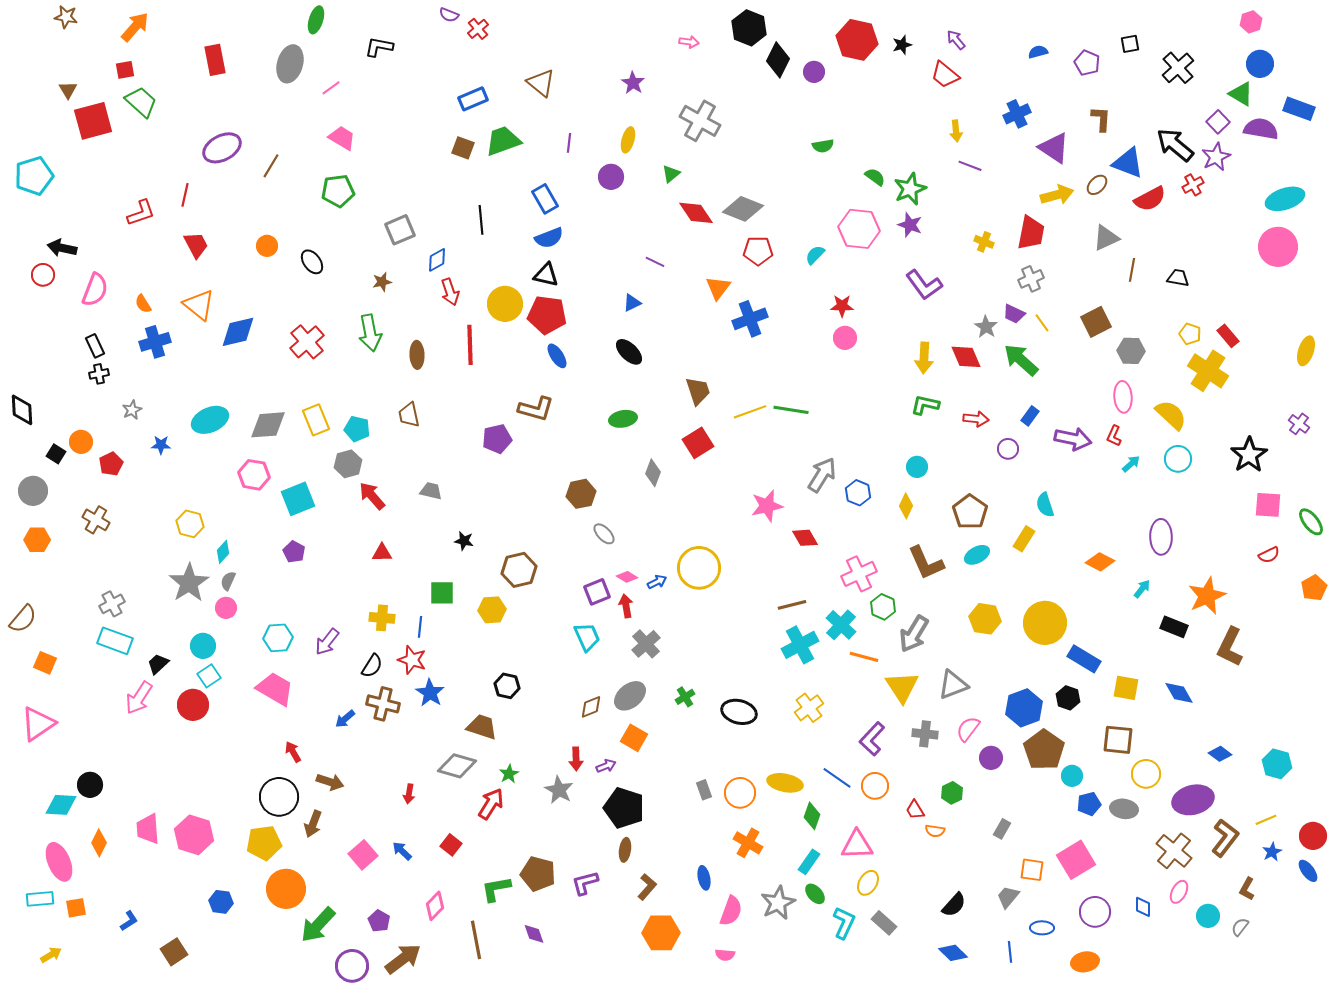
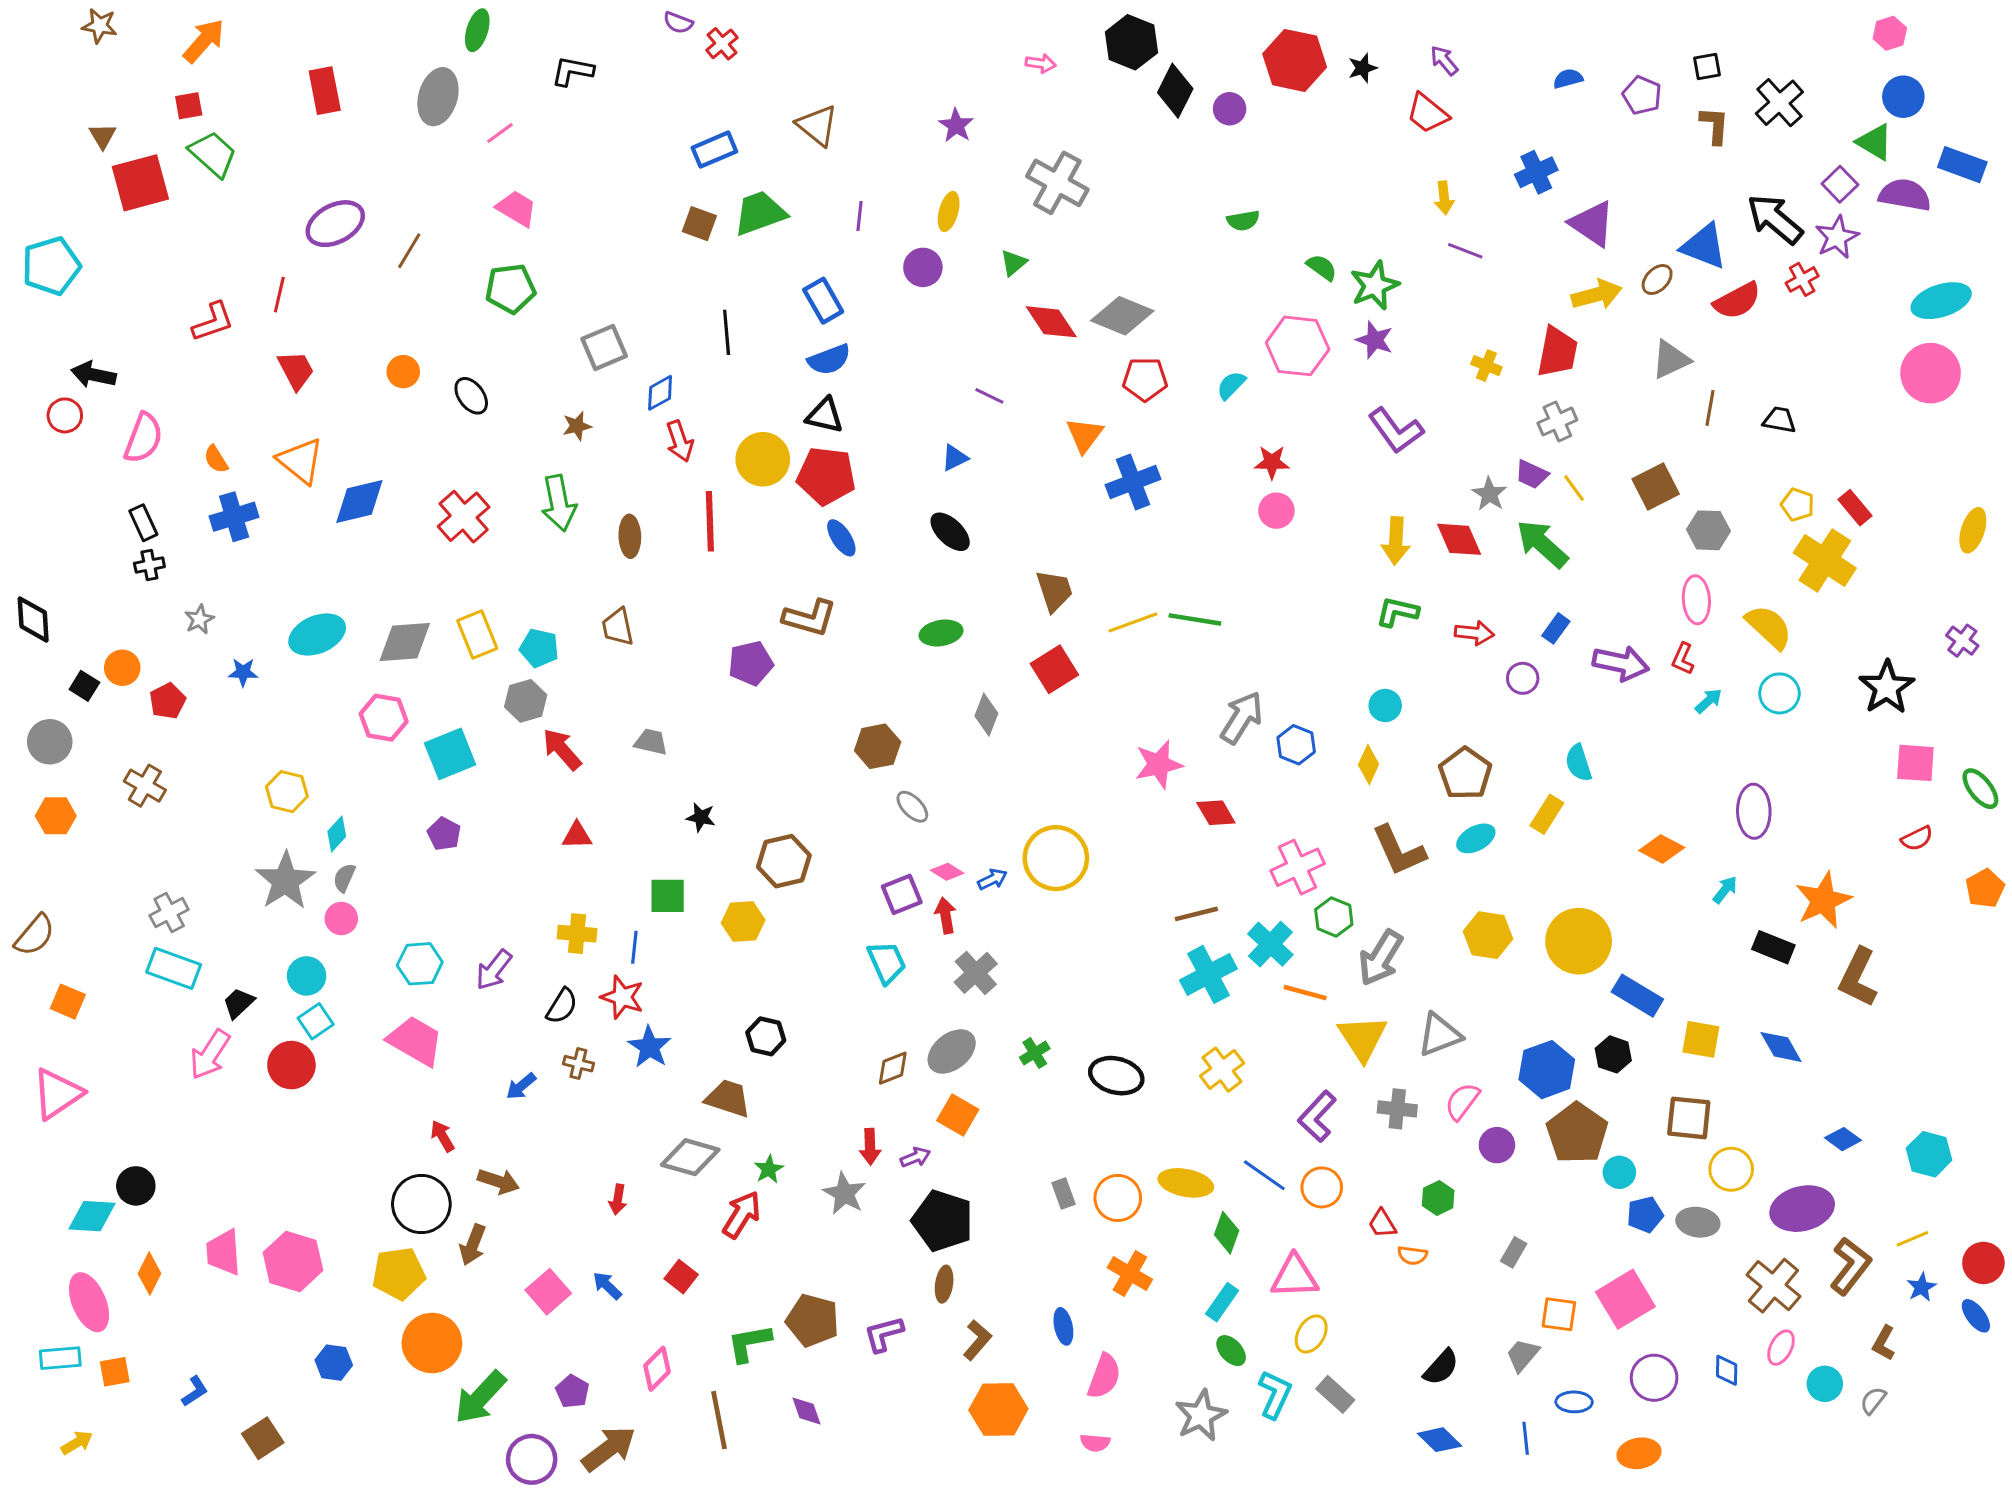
brown L-shape: (1101, 119) -> (1715, 125), moved
brown cross: (383, 704) -> (578, 1064), size x0.6
gray star: (778, 903) -> (1201, 1416), moved

